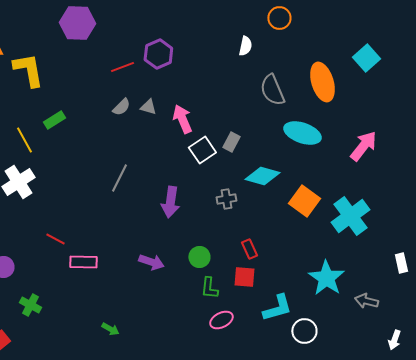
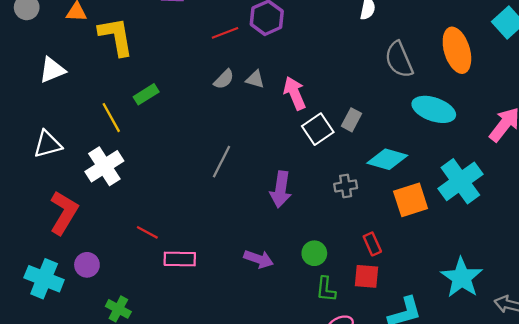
orange square: (304, 201) -> (411, 200), moved, turned 36
cyan cross: (350, 216) -> (460, 181), moved

